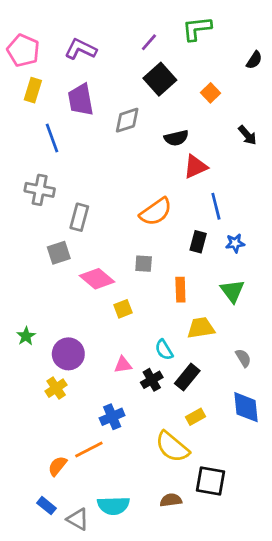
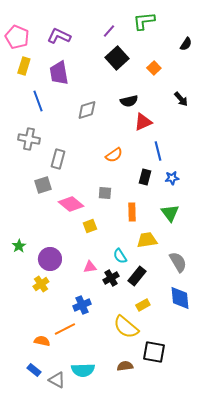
gray diamond: (127, 120) -> (87, 110), moved
orange semicircle: (156, 212) -> (114, 155), size x0.7
gray semicircle: (243, 358) -> (178, 262), size x1.5
orange semicircle: (57, 466) -> (42, 341), turned 63

